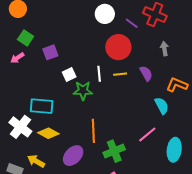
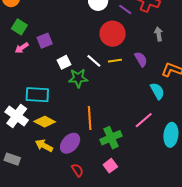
pink arrow: (17, 58) -> (22, 48), moved
white line: (99, 74) -> (94, 61), turned -42
yellow arrow: (36, 161) -> (44, 146), moved

